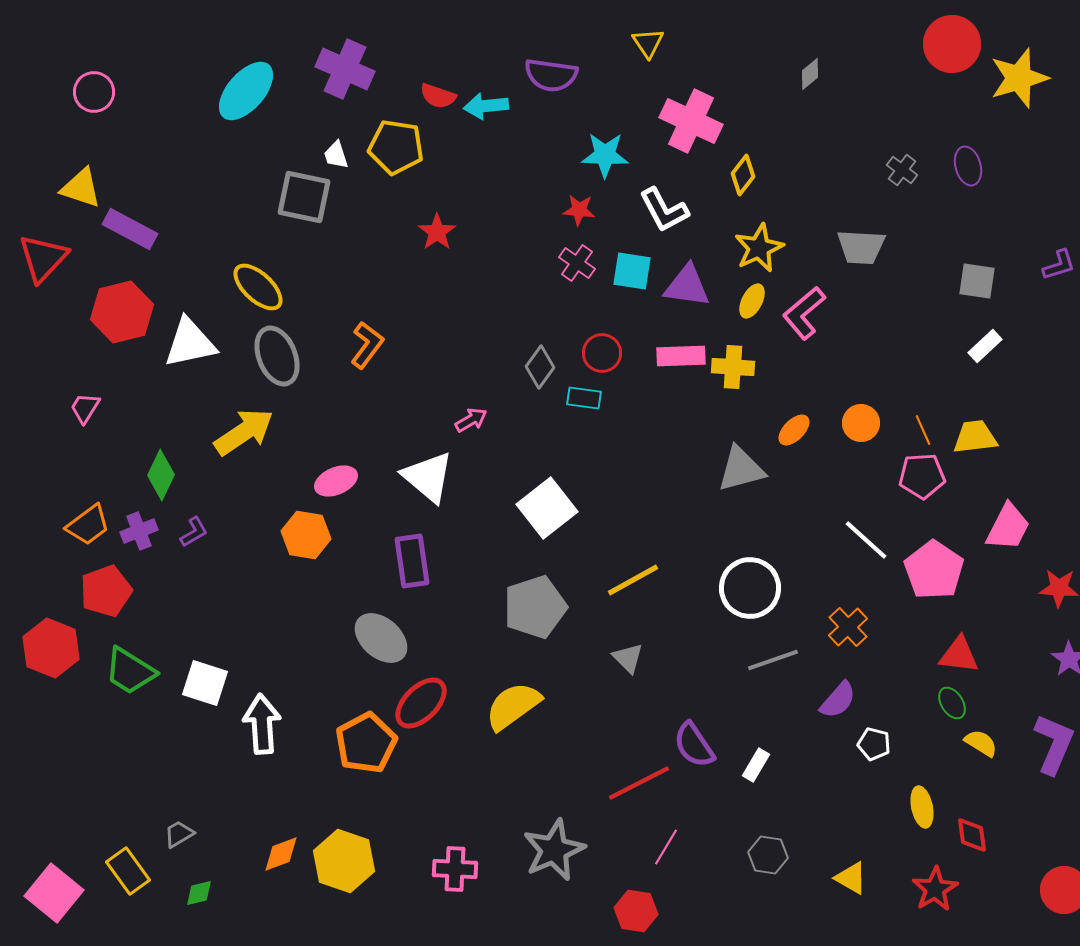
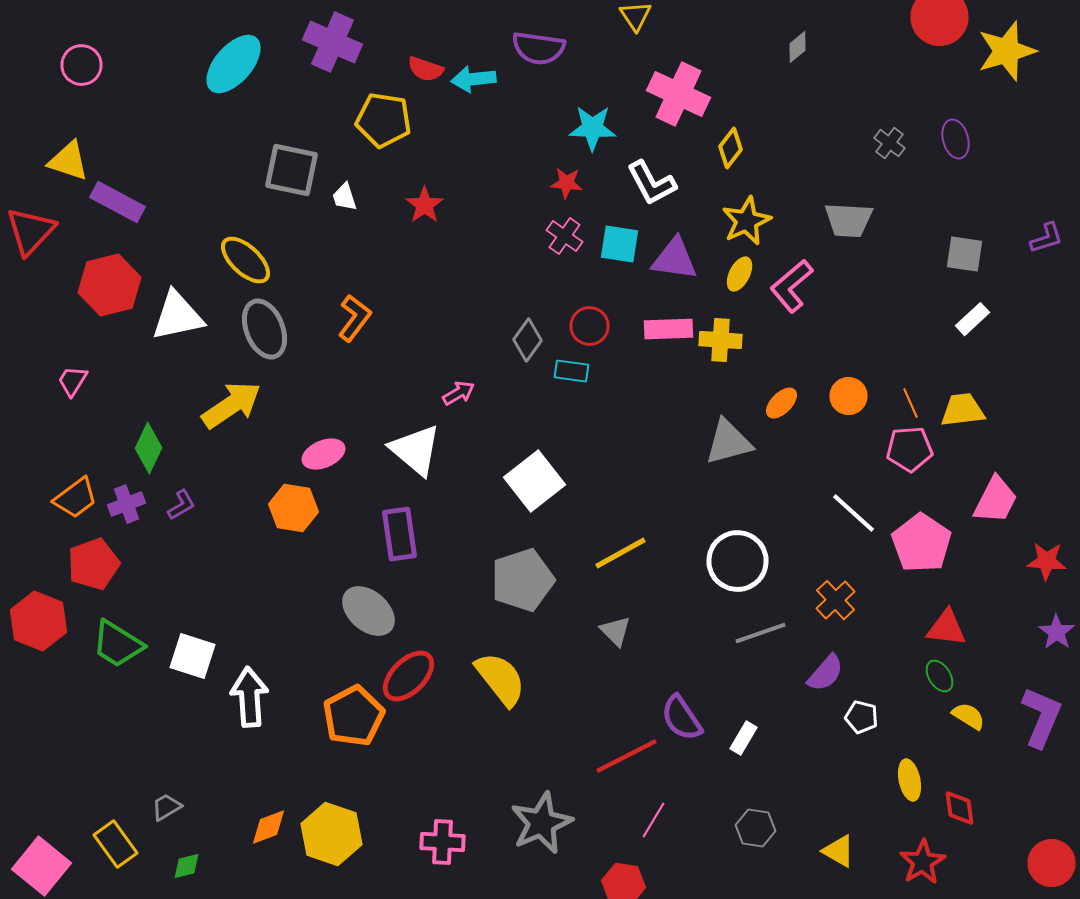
white trapezoid: (336, 155) -> (344, 197), moved
yellow semicircle: (513, 706) -> (500, 679), turned 88

